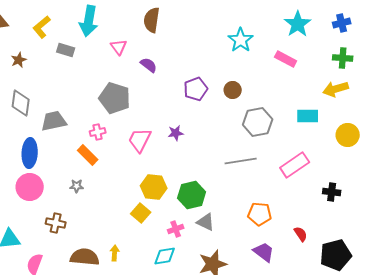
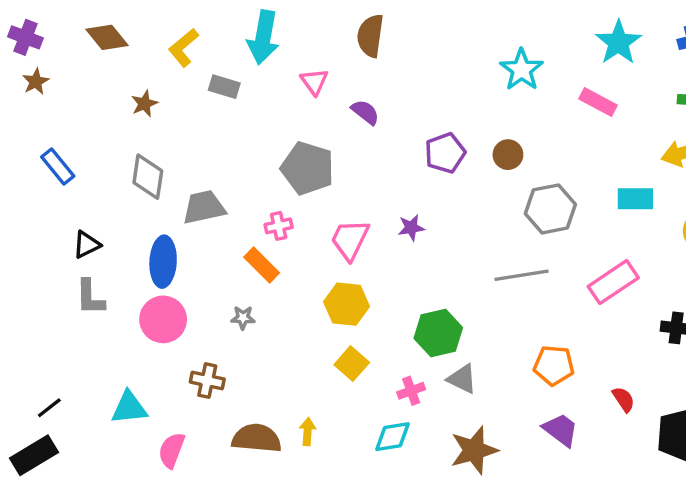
yellow hexagon: (154, 187) -> (347, 304), moved

